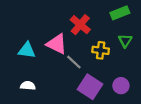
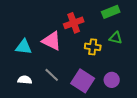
red cross: (80, 25) -> (74, 23), turned 30
green triangle: (125, 41) -> (116, 38), turned -48
gray line: (74, 62) -> (52, 75), moved

